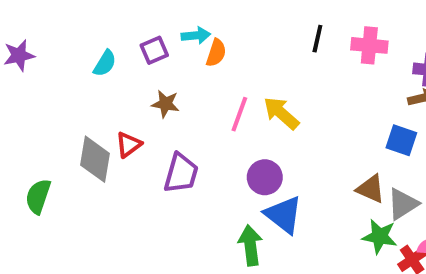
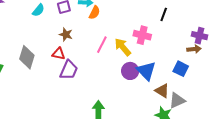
black line: (317, 39) -> (164, 14), moved
pink cross: (369, 45) -> (142, 35), moved
red triangle: (129, 144) -> (59, 54), moved, turned 40
purple circle: (265, 177) -> (130, 71), moved
blue triangle: (284, 215) -> (146, 71), moved

